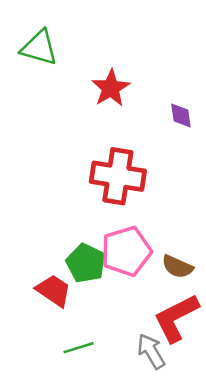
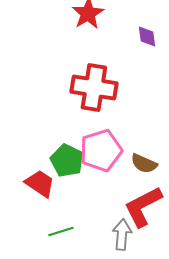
gray arrow: (151, 351) -> (122, 234), turned 36

